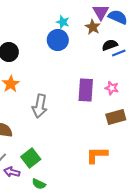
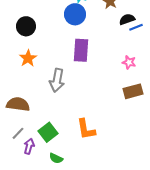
purple rectangle: (86, 90) -> (81, 50), moved
orange L-shape: (97, 155) -> (86, 129), moved, turned -100
purple arrow: (12, 172) -> (29, 146), turned 91

